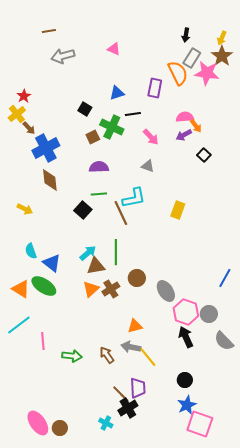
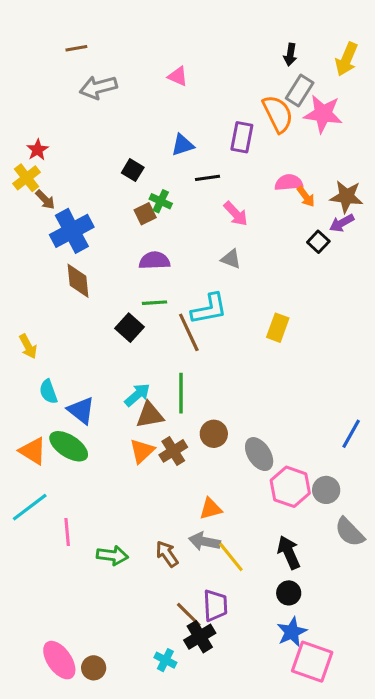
yellow arrow: (222, 38) -> (346, 59), size x1.5
brown star: (222, 56) -> (346, 197), moved, turned -30
green cross: (112, 127) -> (161, 201), moved, size x0.6
purple arrow: (184, 135) -> (342, 223), moved
yellow arrow: (25, 209) -> (28, 346), moved, turned 35
black arrow: (186, 337) -> (289, 552), moved

